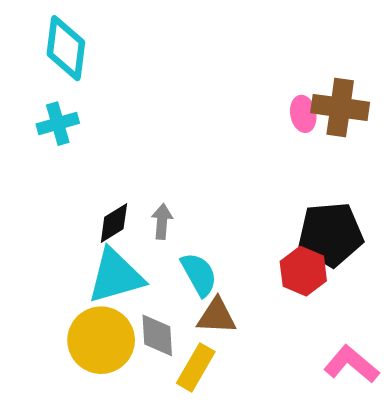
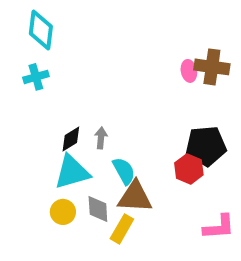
brown triangle: (217, 316) -> (135, 197), size x1.4
yellow circle: (101, 340) -> (63, 212), size x0.6
pink L-shape: (351, 364) -> (219, 227), turned 136

